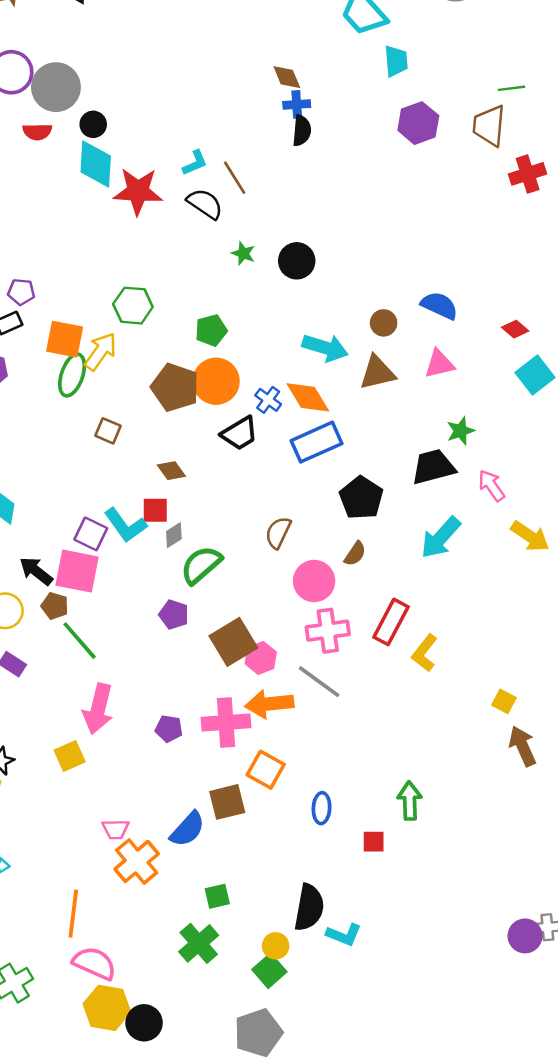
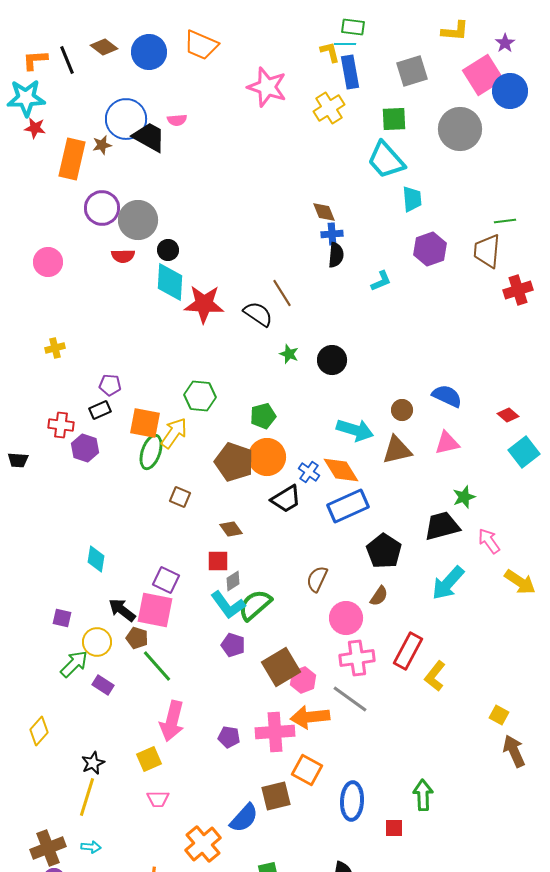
cyan L-shape: (195, 163) -> (381, 281), moved
cyan L-shape: (125, 525) -> (228, 605), moved
blue ellipse: (322, 808) -> (352, 801), size x1.5
pink trapezoid: (116, 829) -> (158, 799), moved

